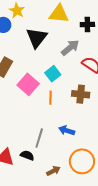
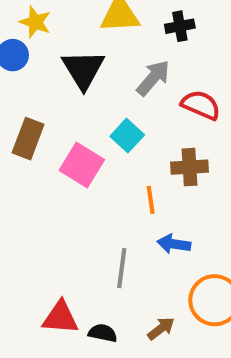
orange line: (50, 98) -> (151, 200), moved
black semicircle: (27, 155) -> (103, 333), moved

